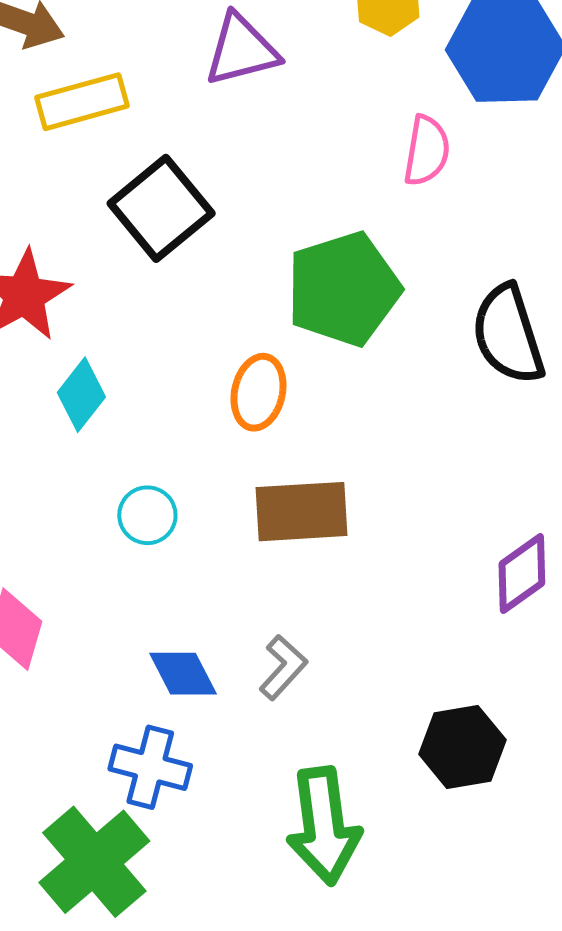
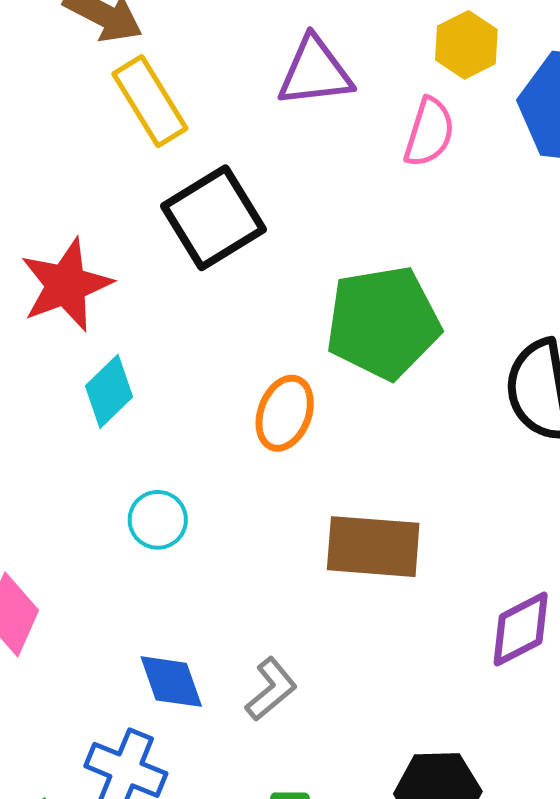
yellow rectangle: (82, 102) -> (150, 101), turned 66
pink semicircle: (427, 151) -> (429, 132), moved
brown rectangle: (301, 512) -> (373, 547), moved

